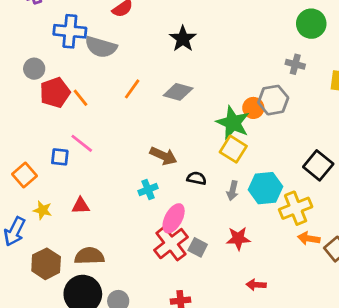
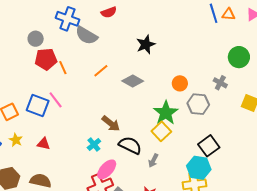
orange circle: (253, 108) -> (180, 83), moved
blue square: (60, 157) -> (38, 106), size x1.6
black square: (318, 165) -> (209, 146), moved
black semicircle: (197, 178) -> (130, 145), size x1.6
cyan hexagon: (266, 188) -> (199, 168), moved
cyan cross: (148, 190) -> (94, 144), turned -32

